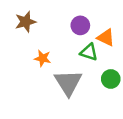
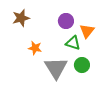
orange triangle: (106, 38) -> (87, 31), turned 42
green circle: (111, 79) -> (82, 65), moved

